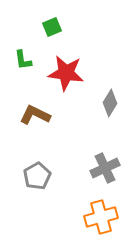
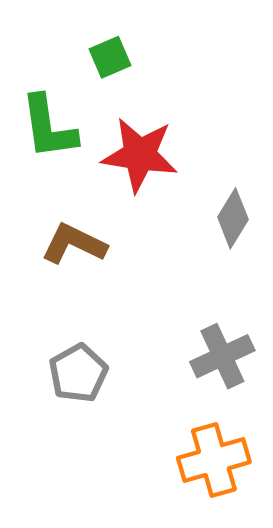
green L-shape: (23, 60) -> (49, 127), size x1.6

